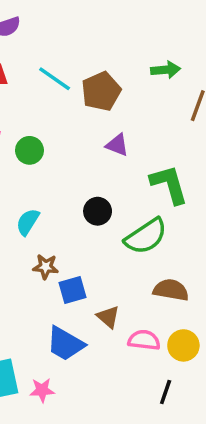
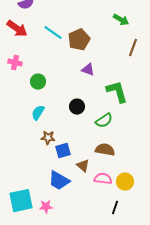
green arrow: (166, 70) -> (121, 20), moved, turned 35
green circle: (30, 150) -> (38, 82), moved
green semicircle: (146, 236) -> (104, 121), size x0.7
brown semicircle: (171, 290) -> (105, 150), moved

